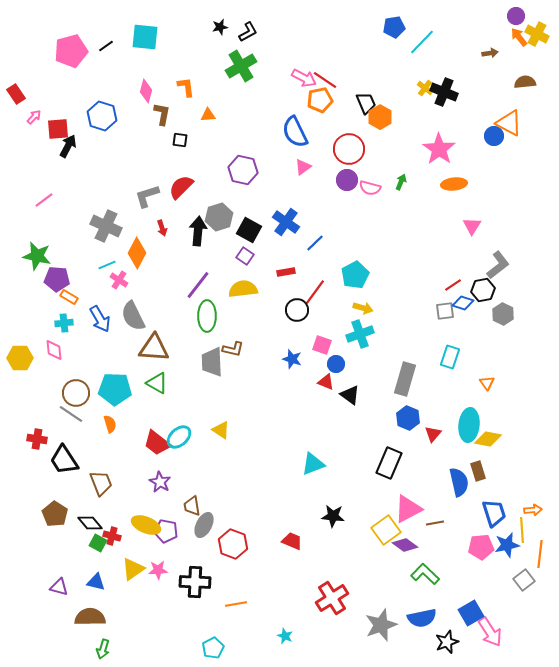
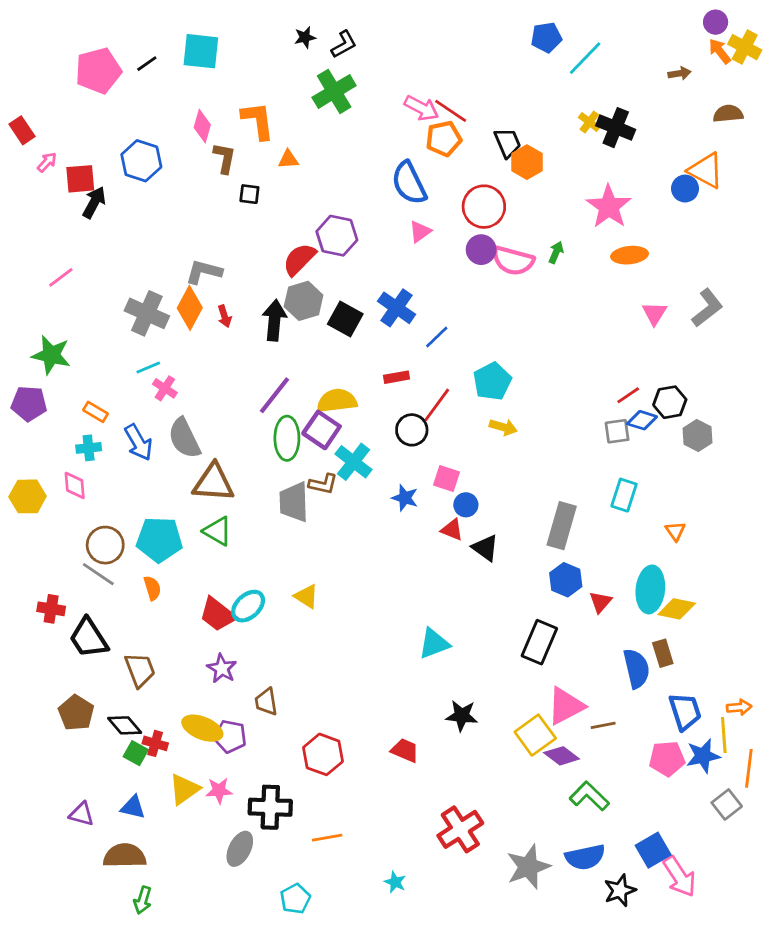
orange L-shape: (186, 87) -> (258, 121), size x1.4
red semicircle: (181, 187) -> (299, 259), moved
pink semicircle: (370, 188) -> (513, 261), size x1.4
gray L-shape: (147, 196) -> (204, 272), turned 32
orange diamond: (137, 253) -> (190, 308), moved
purple square: (245, 256) -> (322, 430), moved, size x1.5
gray L-shape: (498, 265) -> (707, 308), moved
purple pentagon: (57, 279) -> (29, 404), moved
cyan cross: (360, 334) -> (354, 462), moved, turned -32
gray ellipse: (204, 525) -> (240, 849), moved

